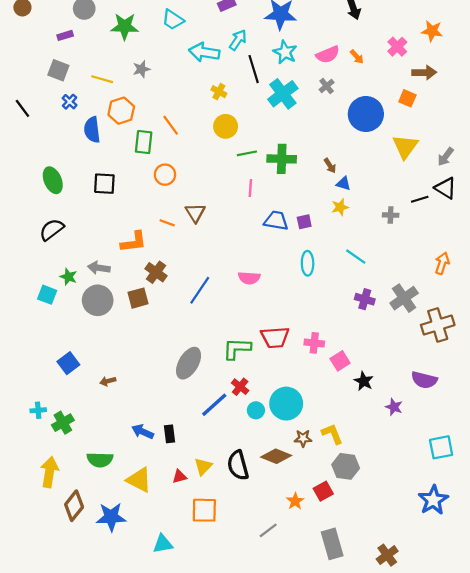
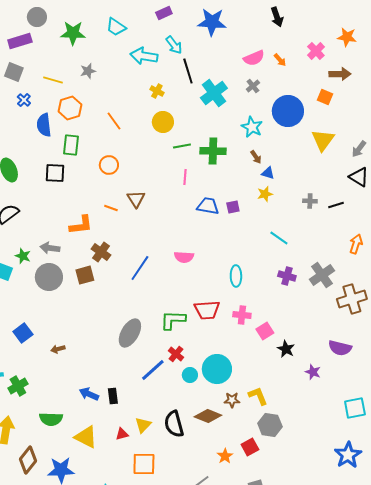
purple rectangle: (65, 35) -> (20, 41), size x1.6
cyan arrow: (238, 40) -> (174, 45), turned 108
cyan star: (285, 52) -> (252, 127), moved
green rectangle: (144, 142) -> (71, 145), moved
black line: (420, 199) -> (336, 205), moved
cyan ellipse: (308, 263) -> (236, 276), moved

